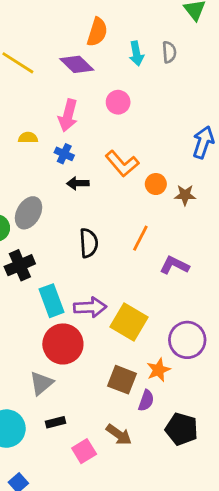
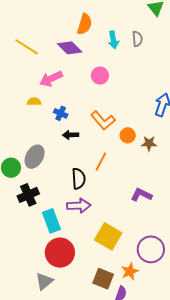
pink arrow: (68, 115) -> (51, 79), moved, turned 50
orange line: (140, 238) -> (101, 162), moved
purple arrow: (90, 307) -> (79, 206), moved

